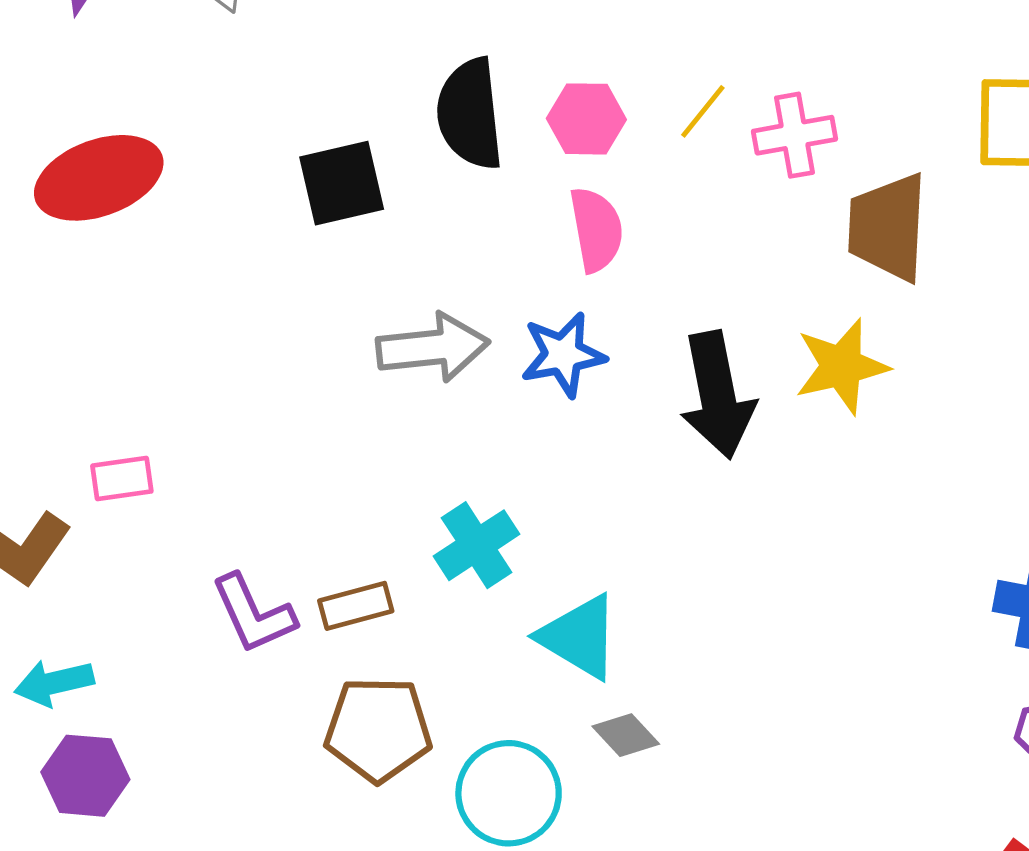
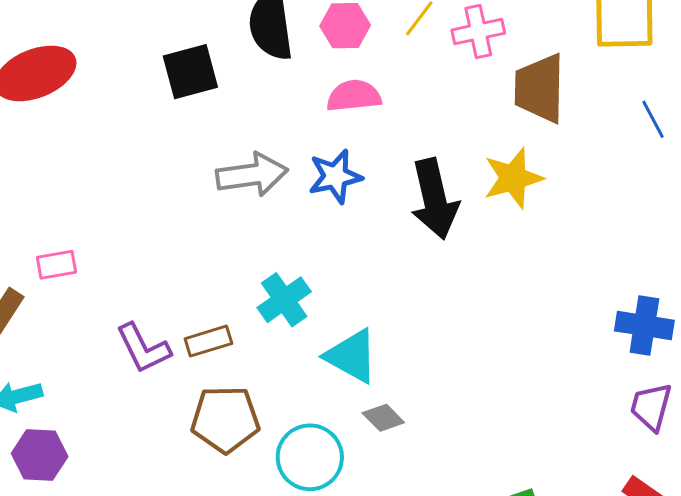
pink semicircle: (596, 230) -> (354, 96), turned -84

